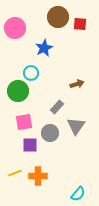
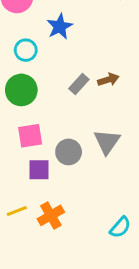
cyan circle: (31, 73) -> (26, 50), moved
gray rectangle: (57, 107) -> (79, 84), moved
orange cross: (38, 176) -> (51, 215), turned -30
cyan semicircle: (78, 194) -> (120, 227), moved

